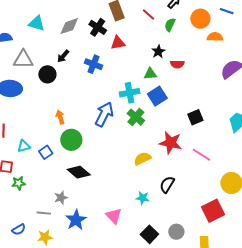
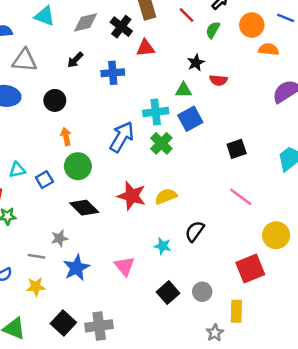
blue cross: (94, 64) -> (113, 73), turned -30
black circle: (47, 74) -> (55, 100), moved
red star: (171, 143) -> (132, 196), moved

